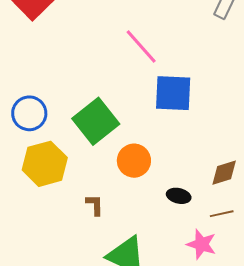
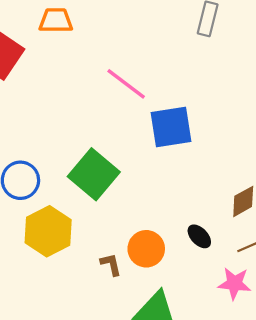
orange circle: (134, 161) -> (146, 249), moved
black ellipse: (179, 196) -> (199, 236), turned 45

